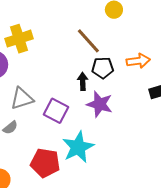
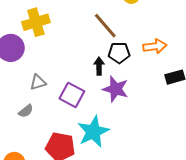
gray triangle: (22, 99) -> (38, 82), size x0.7

